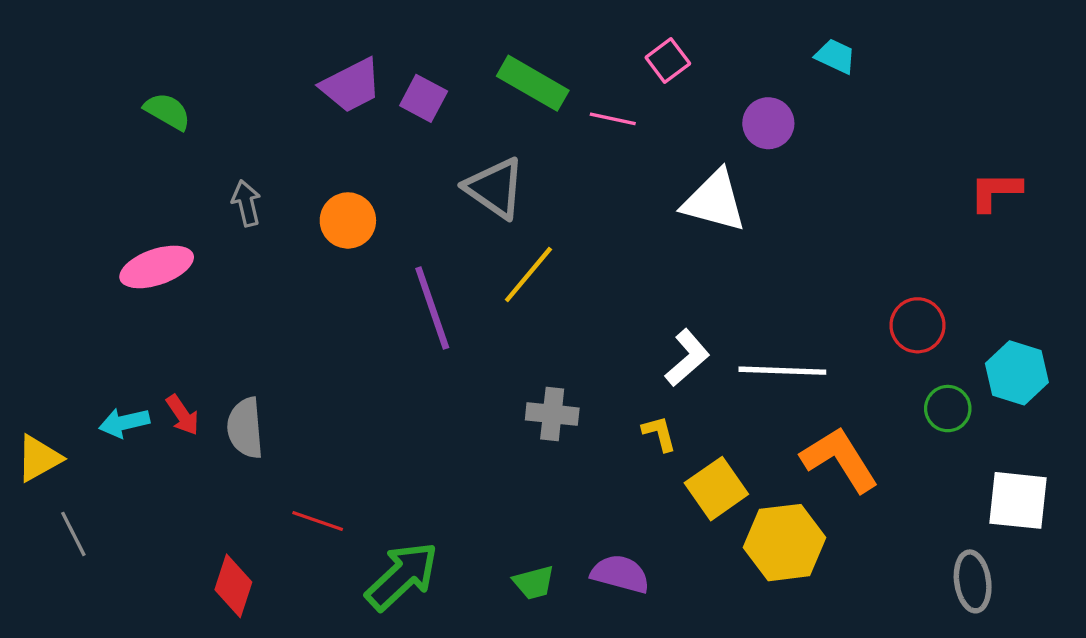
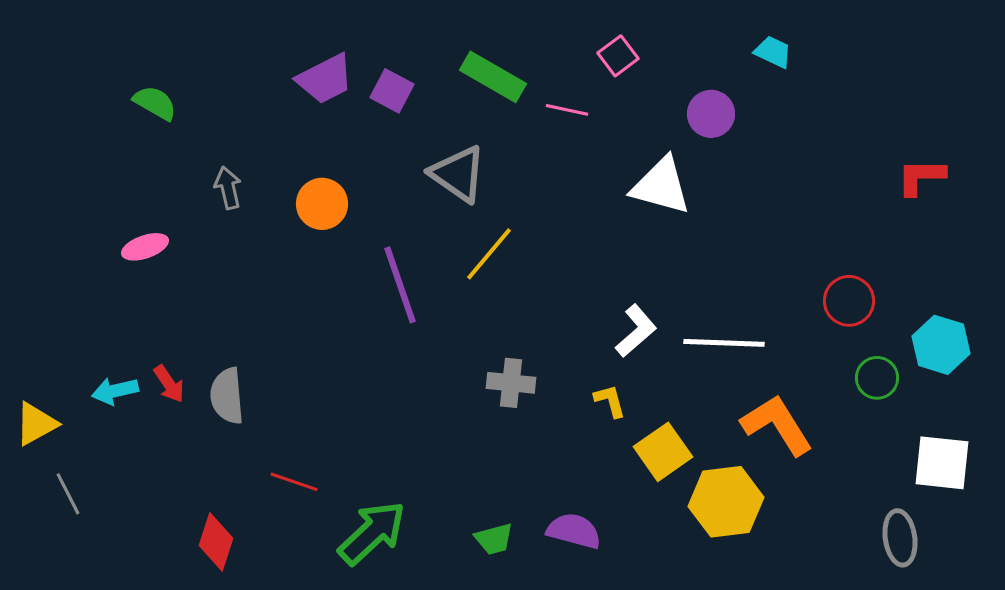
pink ellipse: (157, 267) -> (145, 247), size x0.7

